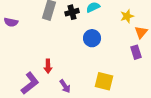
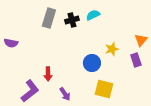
yellow star: (127, 16) -> (112, 49), moved
purple semicircle: (11, 22) -> (11, 43), moved
blue circle: (92, 38) -> (92, 63), moved

